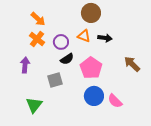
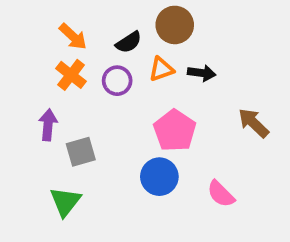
orange triangle: (84, 36) -> (161, 69), turned -40
black semicircle: (67, 59) -> (129, 42), moved
gray square: (55, 80) -> (81, 152), moved
blue circle: (94, 96) -> (159, 177), moved

